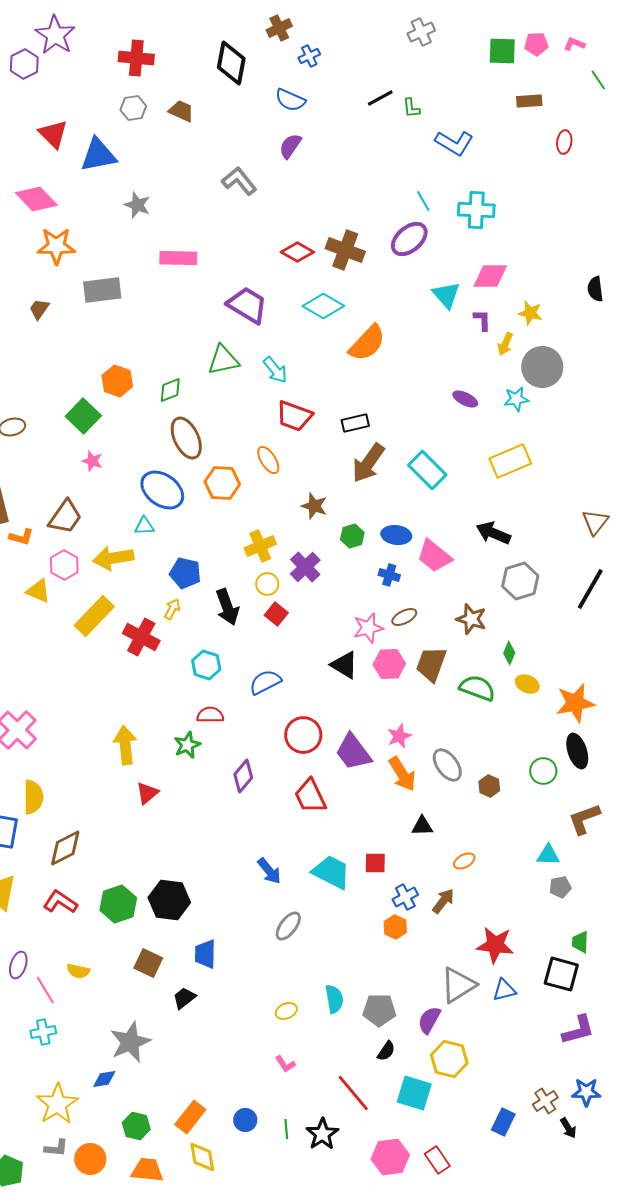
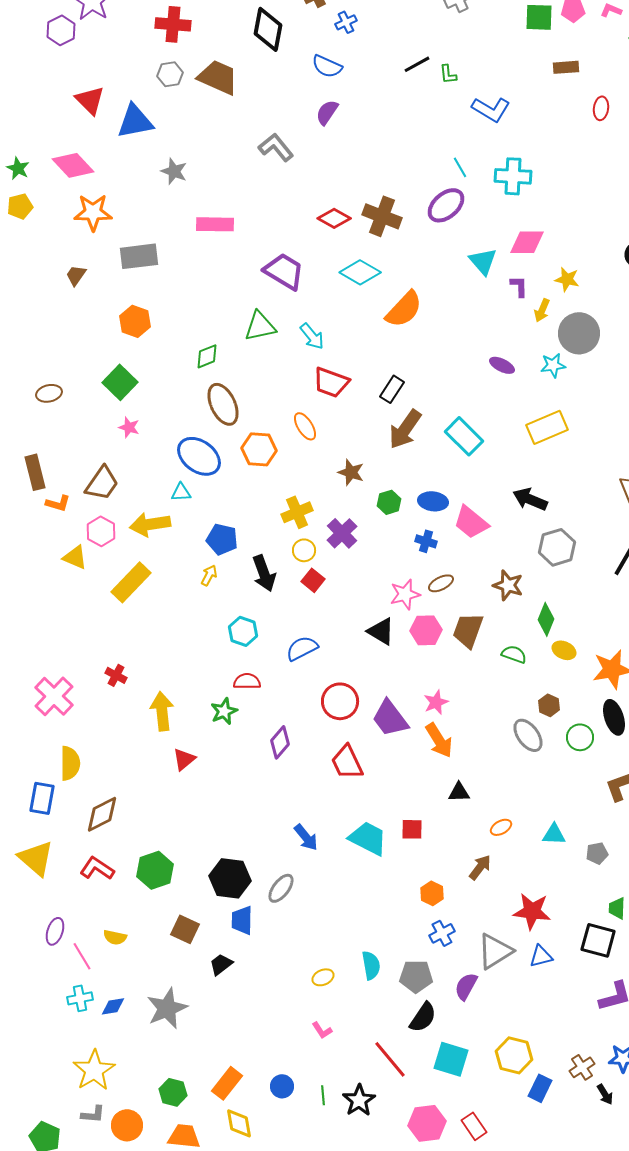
brown trapezoid: (181, 111) -> (218, 77), size x1.6
orange hexagon: (117, 381) -> (135, 321), moved
black rectangle: (355, 423) -> (392, 389), turned -44
red cross: (141, 637) -> (116, 675), moved, size x0.6
green diamond: (509, 653) -> (546, 619), size x1.4
green semicircle: (477, 688) -> (514, 654), size x0.7
gray ellipse: (447, 765) -> (528, 735), moved
brown hexagon: (489, 786) -> (549, 705), moved
cyan triangle: (548, 855) -> (554, 834), moved
blue cross: (405, 897) -> (442, 933), moved
black hexagon: (169, 900) -> (230, 878), moved
gray ellipse: (288, 926) -> (281, 888), moved
black semicircle: (386, 1051) -> (423, 1017), size x1.5
yellow hexagon: (449, 1059) -> (514, 1055), moved
blue diamond: (104, 1079) -> (113, 1006), moved

